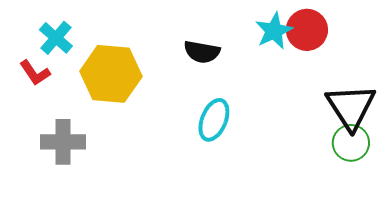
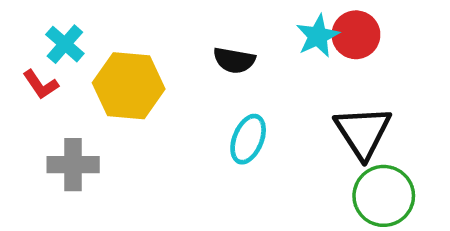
black triangle: (351, 107) -> (363, 132), moved
green circle: (351, 143) -> (384, 196), moved, size x1.4

